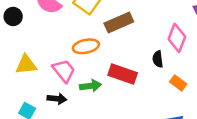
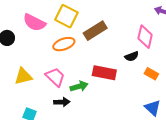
orange ellipse: (86, 46) -> (64, 44), moved
black semicircle: (158, 59) -> (132, 56), turned -96
black arrow: (57, 99) -> (62, 102), moved

